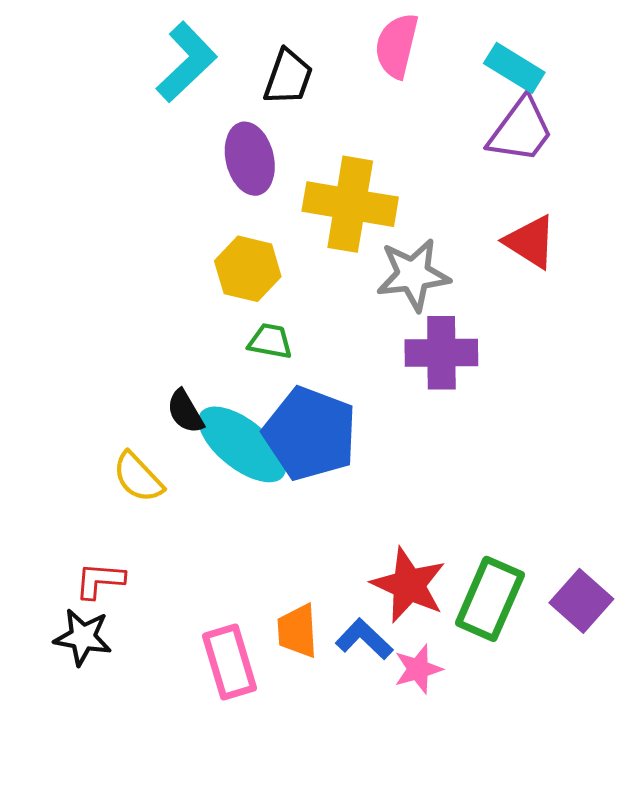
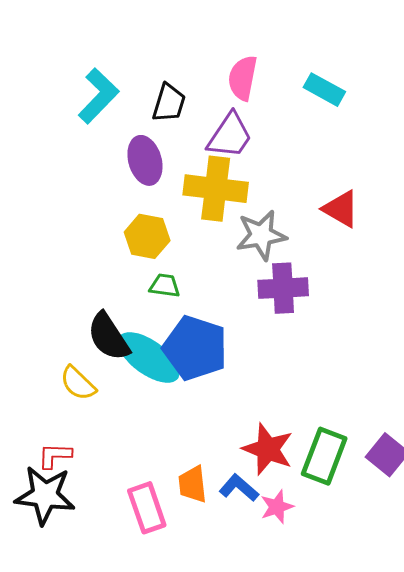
purple trapezoid: (521, 130) -> (230, 136), moved
black semicircle: (185, 412) -> (108, 337), size x1.6
black star: (83, 637) -> (45, 495), size x1.5

